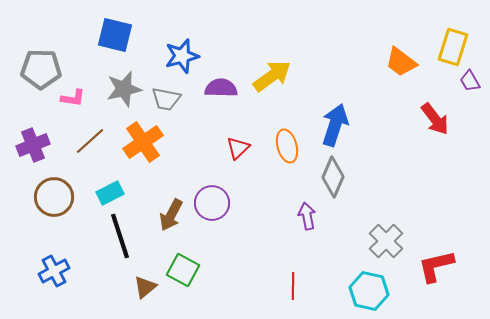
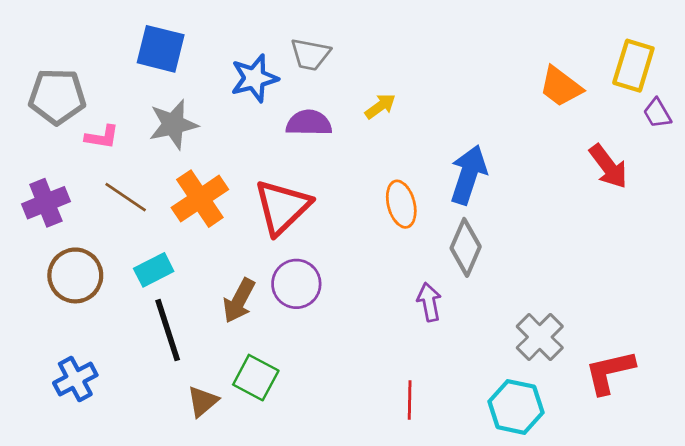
yellow arrow: (272, 76) -> (380, 106), size x0.6
gray trapezoid: (166, 99) -> (310, 54), moved
brown line: (90, 141) -> (126, 197), turned 76
red triangle: (238, 148) -> (282, 207), moved, size x1.8

